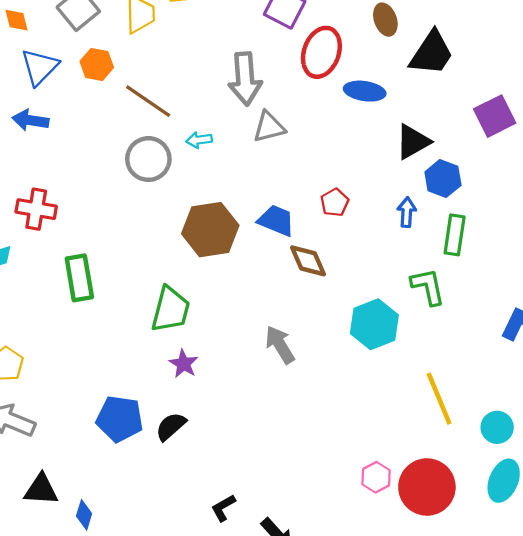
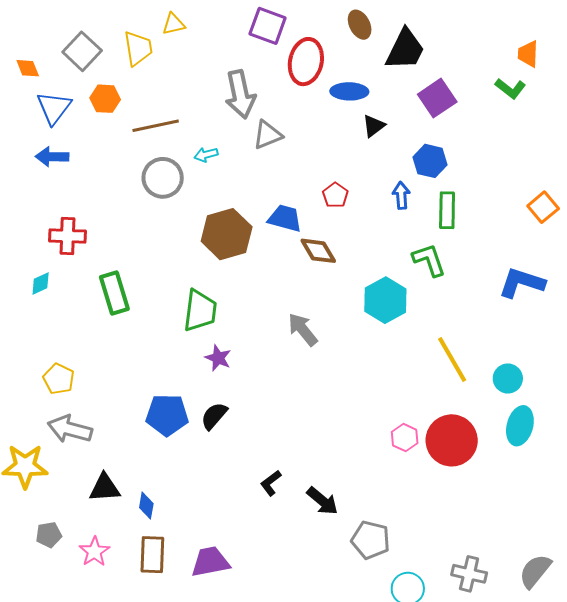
brown line: (148, 101) -> (156, 126), turned -39
purple square: (495, 116) -> (437, 98), moved
black triangle: (413, 142) -> (374, 126), moved, size x0.7

